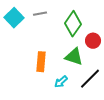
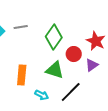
cyan arrow: (61, 82) -> (42, 95), turned -112

